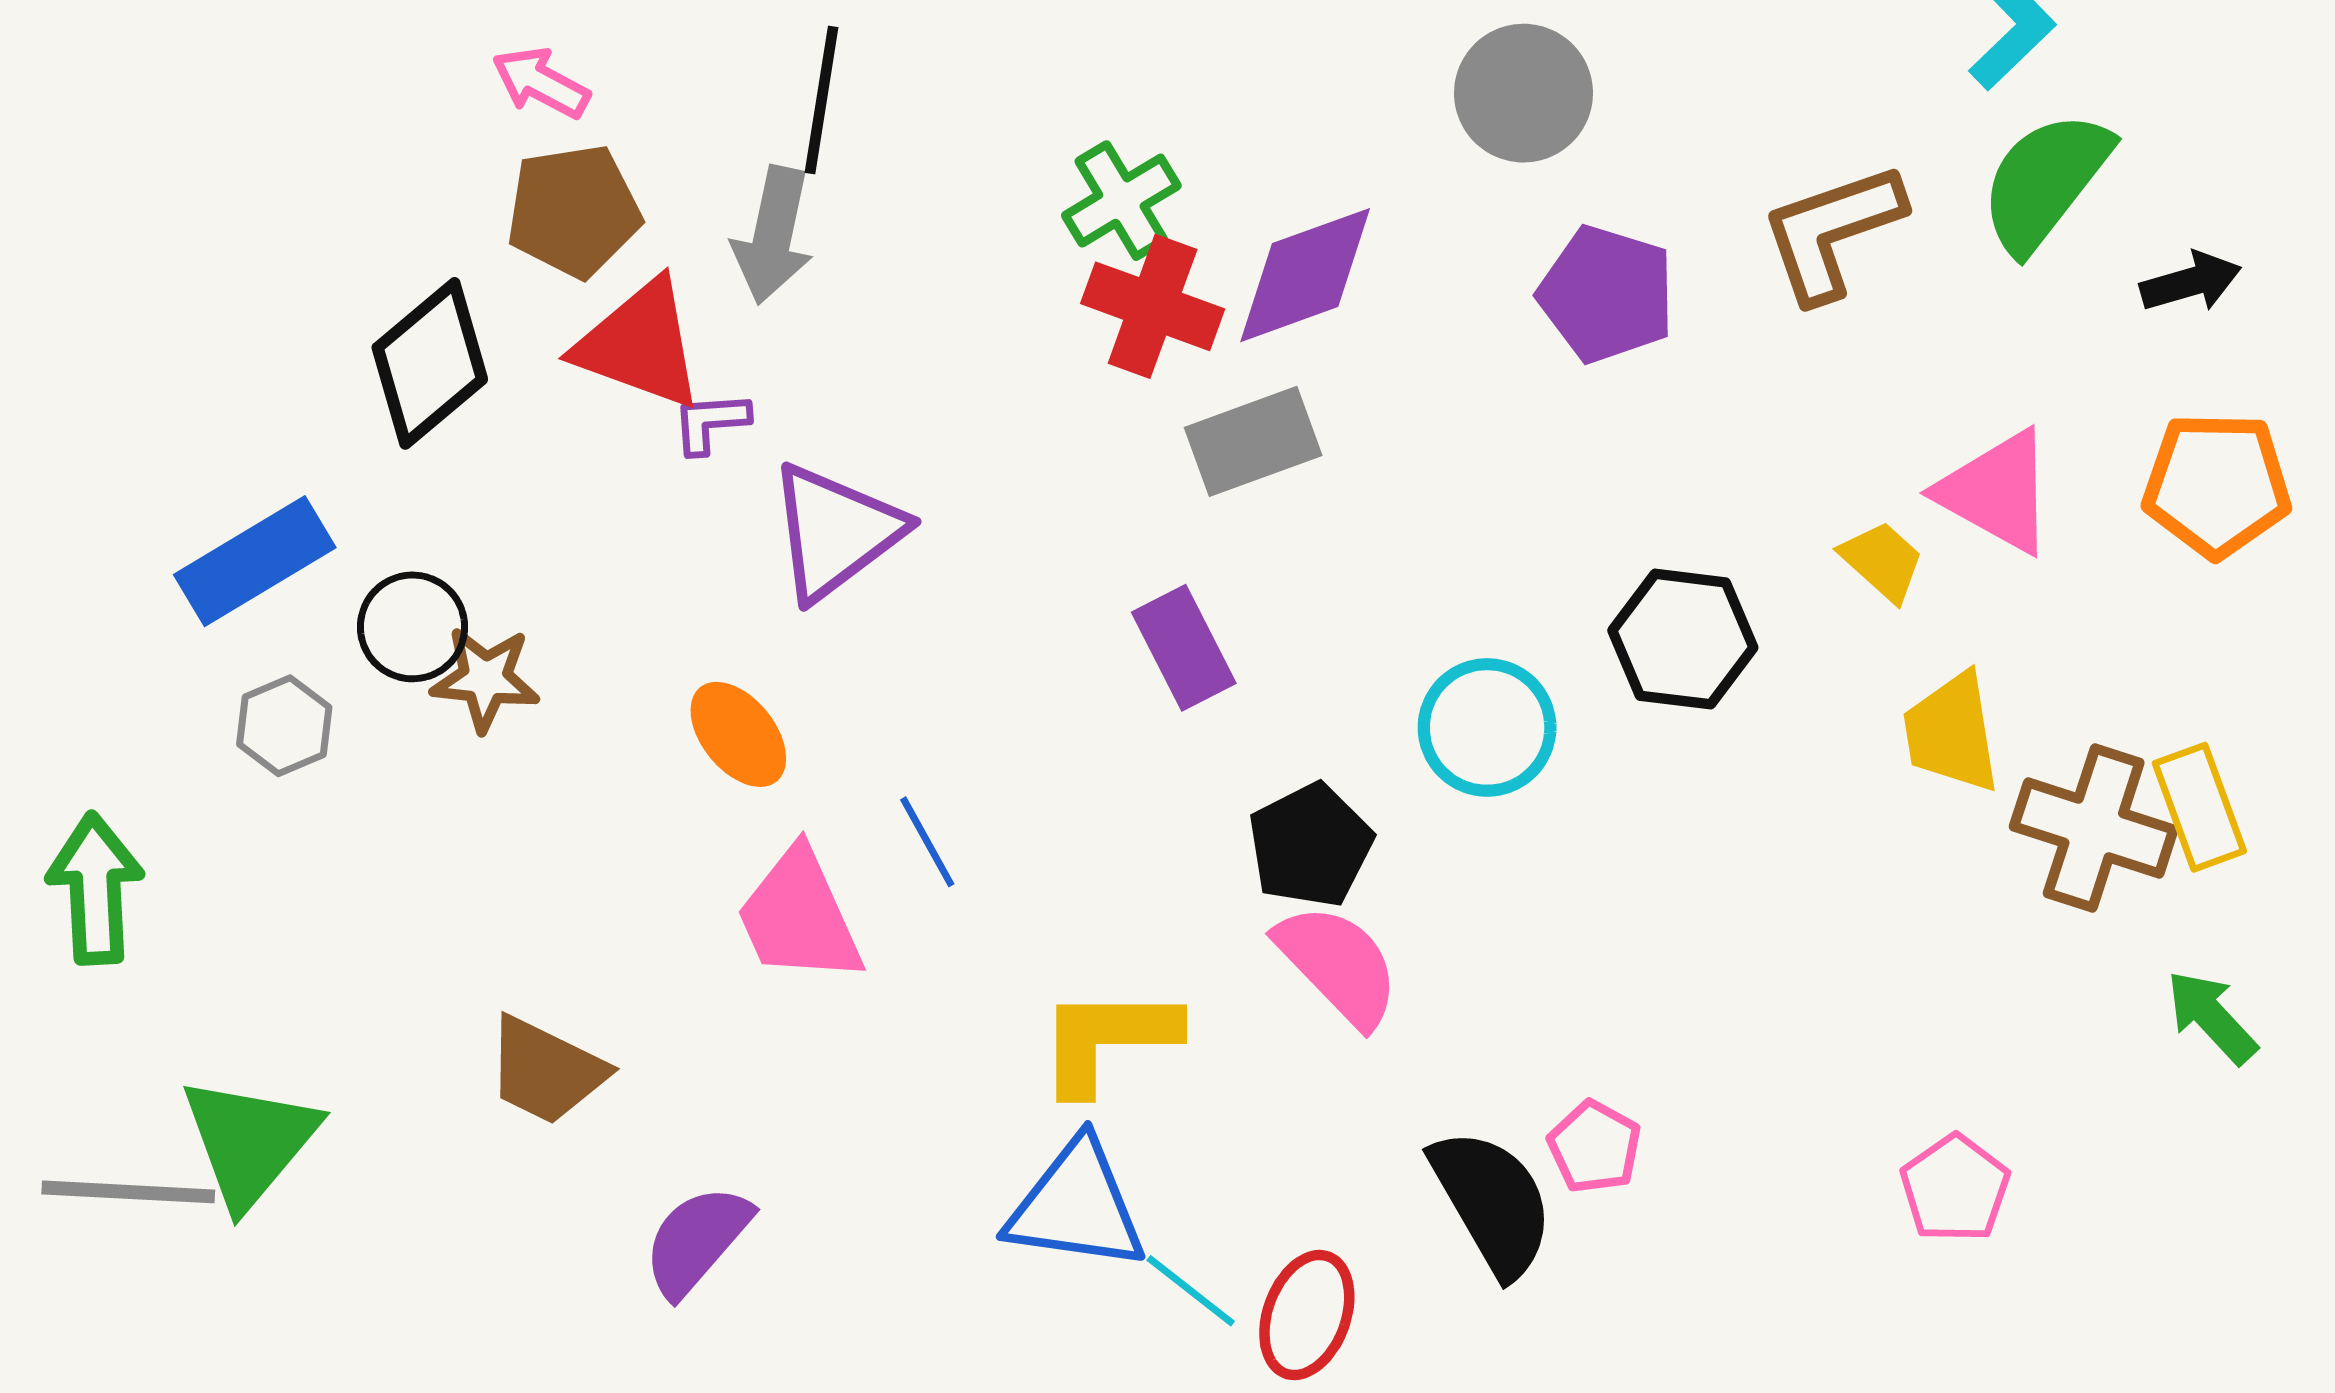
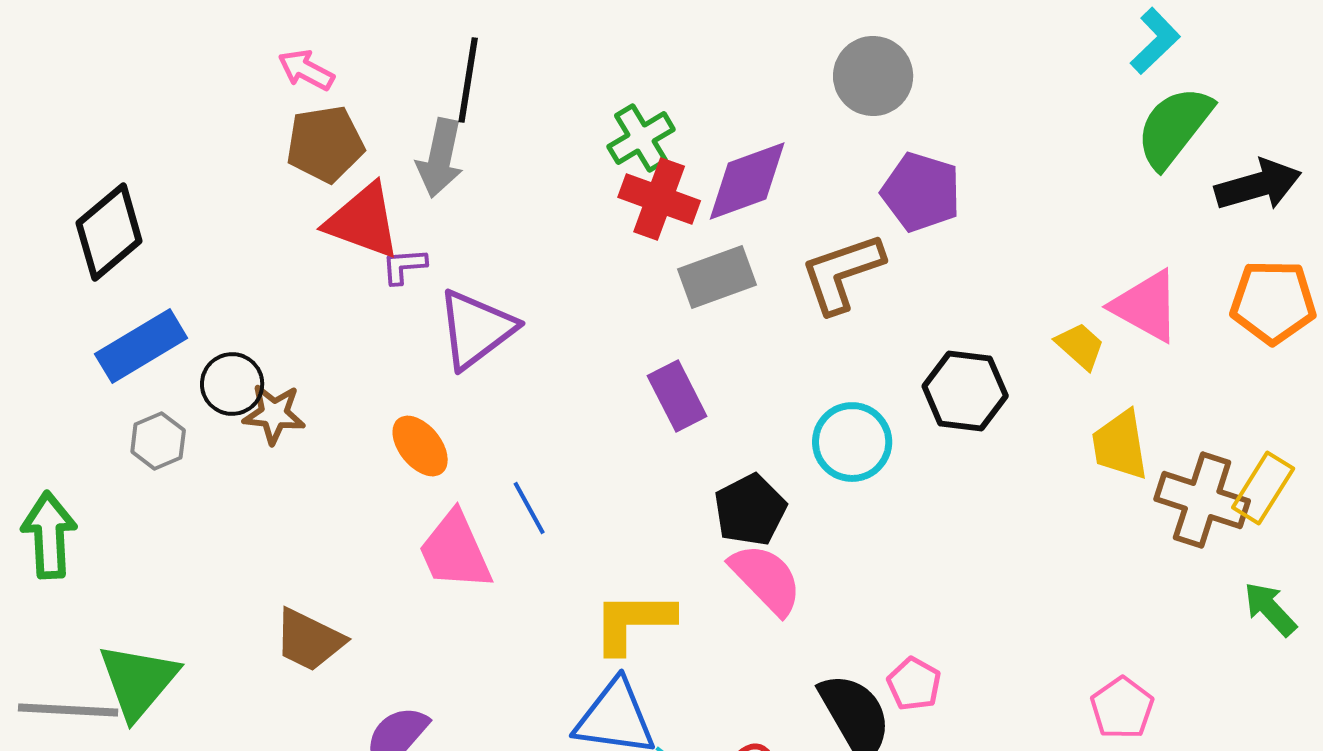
brown L-shape: (1832, 232) -> (842, 273), moved
black arrow: (2191, 282) -> (1258, 185), size x1.5
black diamond: (430, 363) -> (109, 232), moved
yellow rectangle: (2199, 807) -> (1263, 488), turned 52

